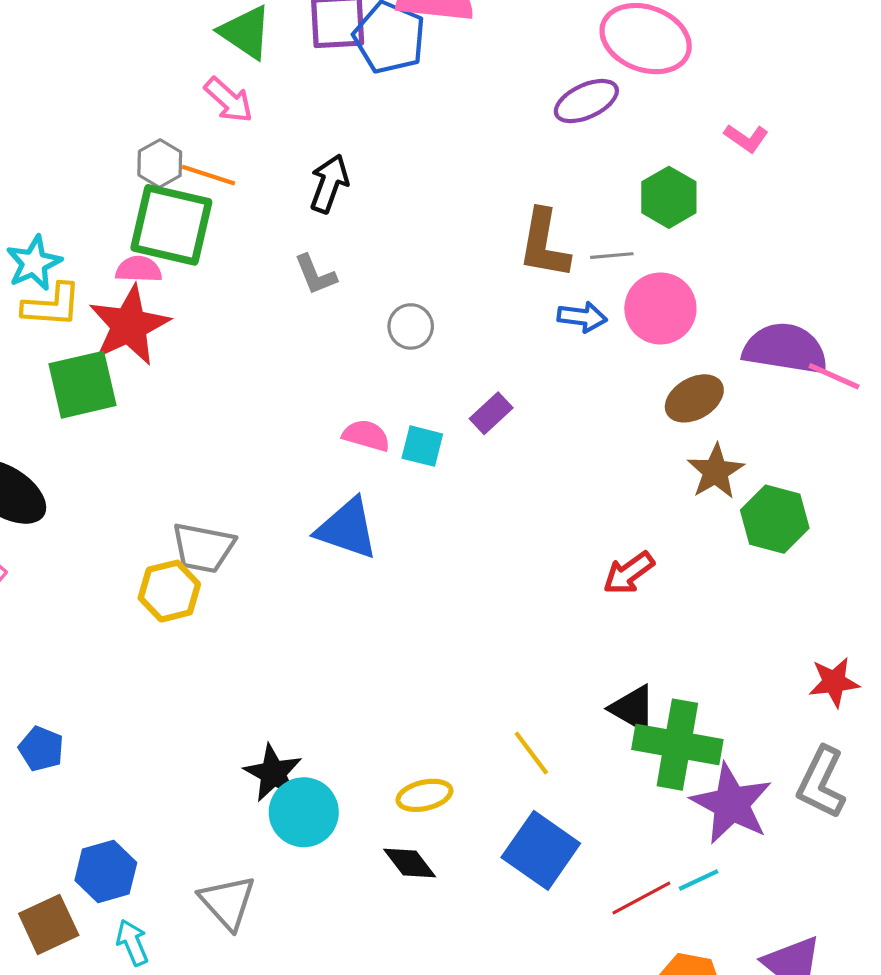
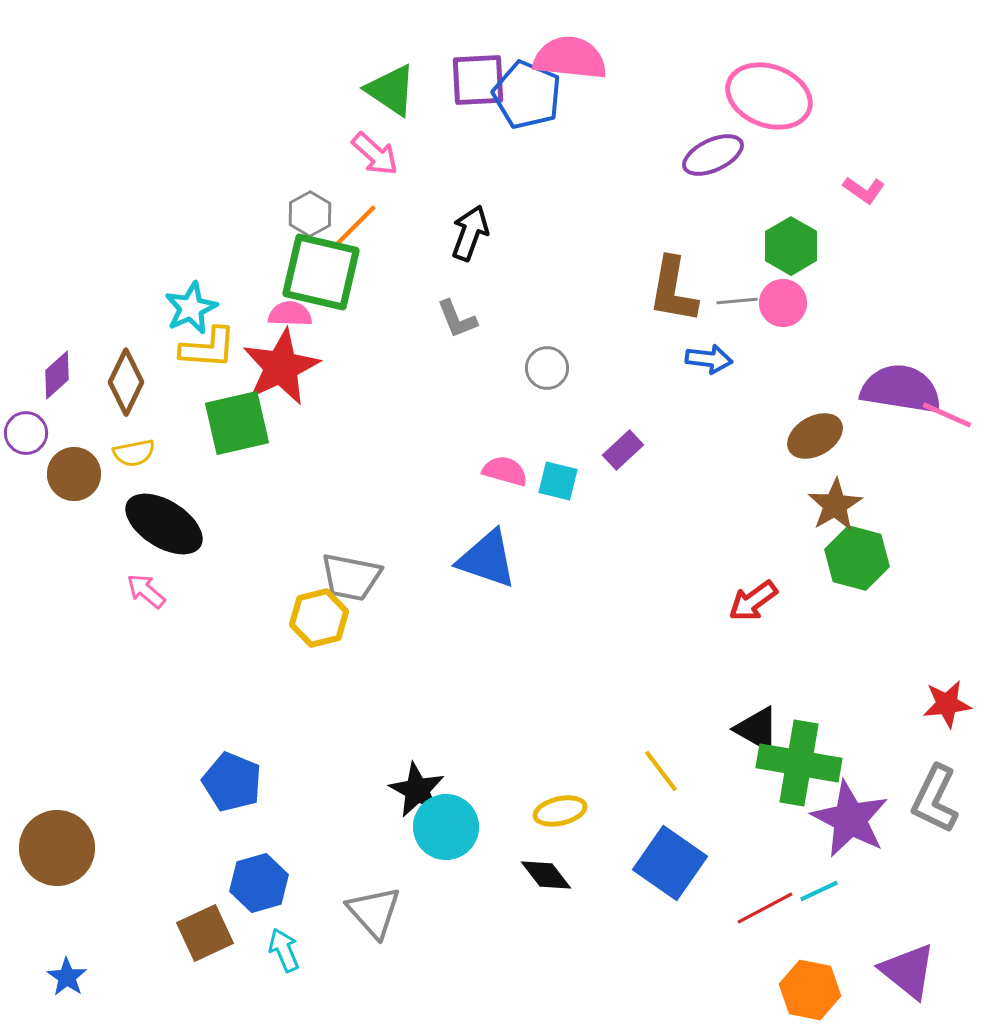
orange line: (209, 175) -> (356, 225), turned -63
pink circle: (660, 308) -> (783, 303), moved, size x0.7
green hexagon: (775, 519) -> (857, 558), moved
blue pentagon: (41, 749) -> (232, 782), moved, size x1.4

